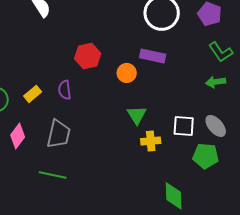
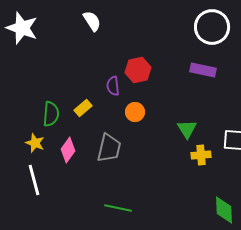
orange circle: (127, 73) -> (135, 112), moved
purple semicircle: (65, 90) -> (113, 86), moved
green line: (53, 175) -> (118, 208), moved

